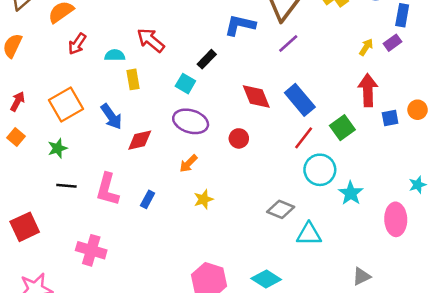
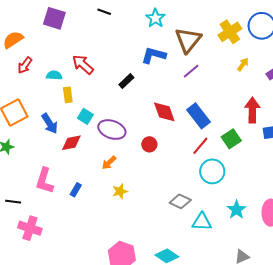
yellow arrow: (366, 47) -> (243, 64), moved
cyan square: (185, 84) -> (85, 116), moved
black line: (66, 186) -> (13, 202), moved
cyan star: (351, 193) -> (236, 210), moved

